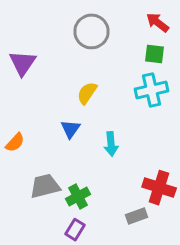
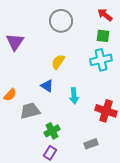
blue triangle: (70, 129) -> (47, 86), turned -32
gray trapezoid: (45, 186) -> (30, 111), moved
red cross: (159, 188) -> (106, 111), moved

